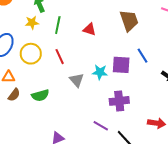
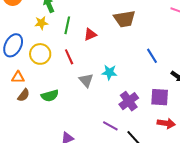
brown trapezoid: (129, 21) -> (125, 19), moved, turned 100
red triangle: (90, 29) -> (90, 34), moved, turned -40
purple square: (121, 65) -> (160, 97), moved
purple cross: (119, 101) -> (129, 101), turned -30

